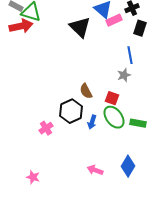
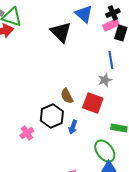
pink rectangle: (114, 20) -> (111, 25), moved
red square: (112, 98) -> (93, 103), size x1.5
green ellipse: (114, 117) -> (105, 151), moved

